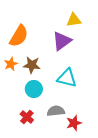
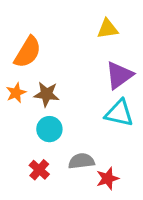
purple triangle: (62, 41) -> (119, 75), moved
cyan triangle: (67, 78) -> (119, 113), moved

